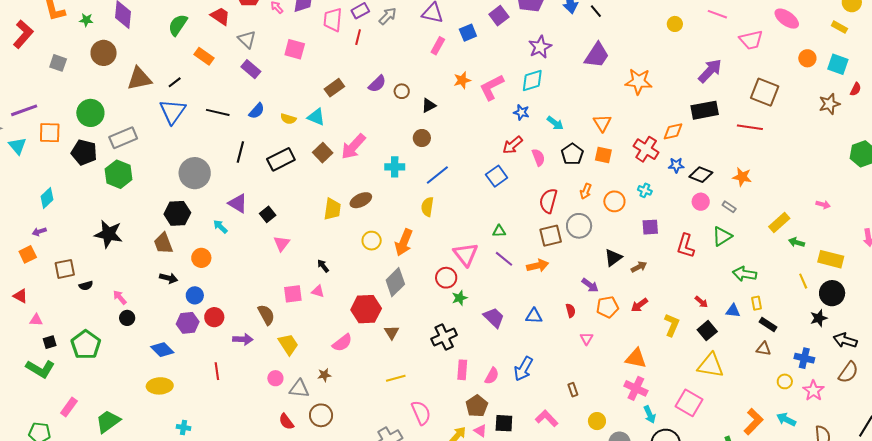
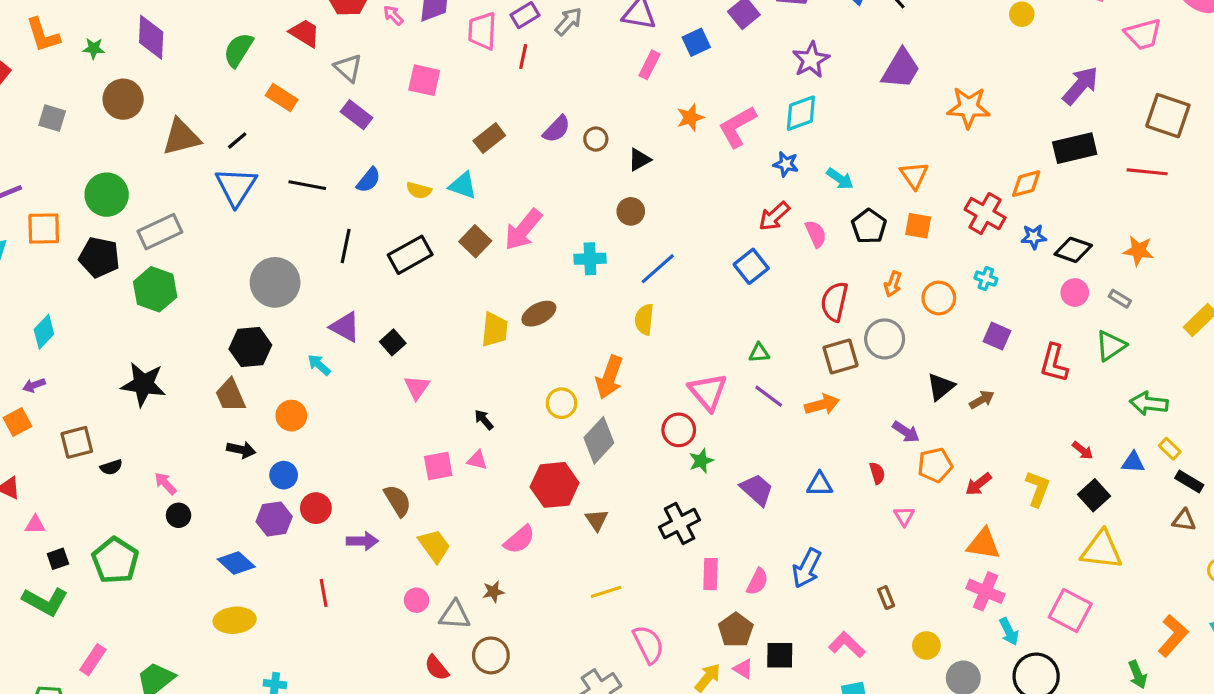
purple square: (650, 227) -> (997, 336), turned 30
yellow circle: (372, 241) -> (561, 403), moved
yellow rectangle: (757, 303) -> (1170, 449), turned -32
red arrow: (639, 305) -> (978, 484), moved

